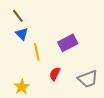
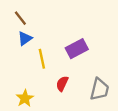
blue triangle: (22, 34) -> (25, 38), turned 40
gray trapezoid: (88, 79) -> (99, 89), turned -55

